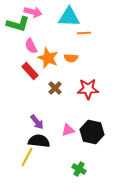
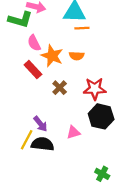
orange line: (84, 33) -> (82, 28), moved
black hexagon: (92, 132) -> (101, 116), moved
yellow line: (27, 157) -> (27, 140), moved
green cross: (79, 169) -> (102, 174), moved

